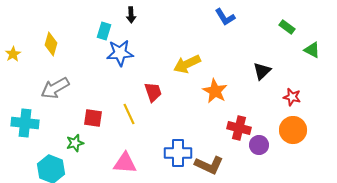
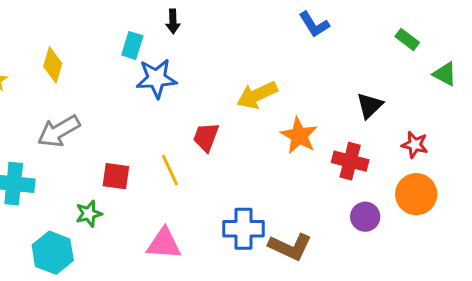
red trapezoid: (153, 92) -> (206, 137), turned -140
red cross: (239, 128) -> (350, 161), moved

